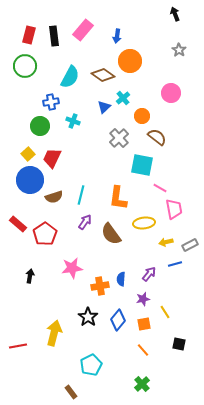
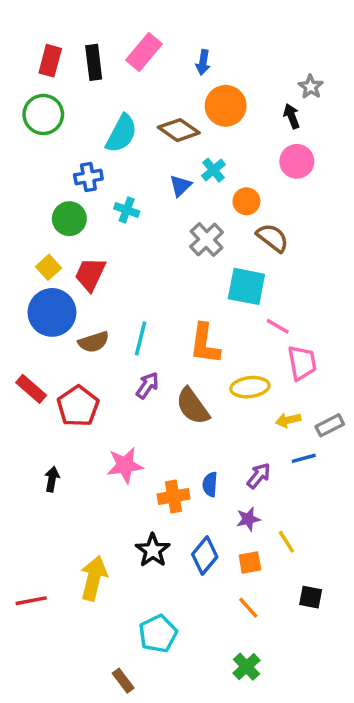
black arrow: (175, 14) -> (292, 116), moved

